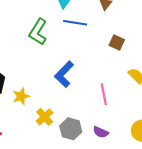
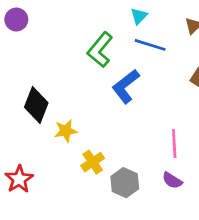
blue L-shape: (64, 74) -> (126, 86), moved
purple semicircle: (101, 132) -> (172, 180), moved

